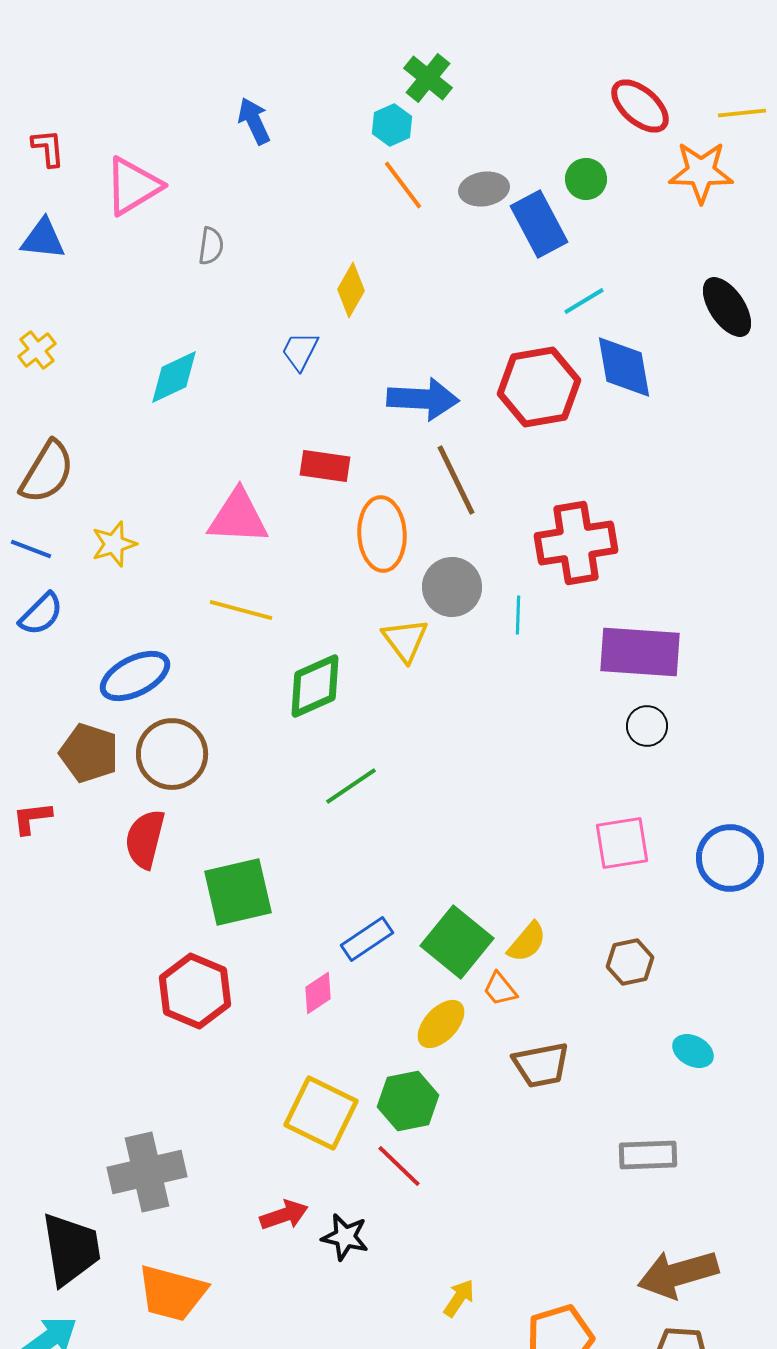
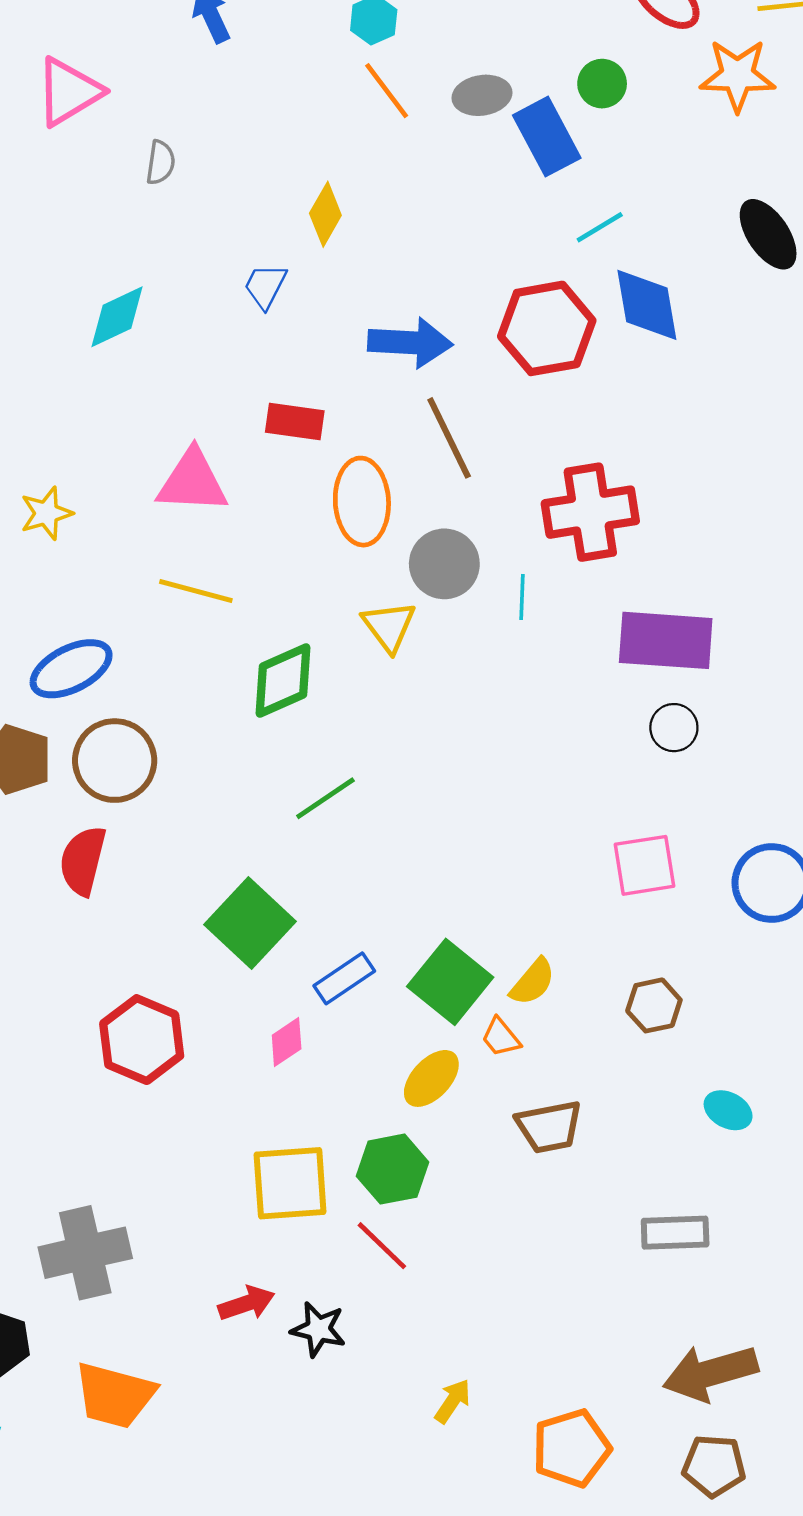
green square: (238, 892) -> (250, 923), moved, turned -34
yellow square: (321, 1113) -> (290, 1183), turned -30

